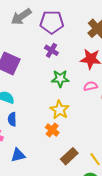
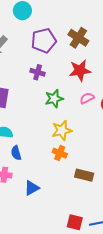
purple pentagon: (52, 22) -> (44, 41), moved
yellow star: (60, 110) -> (62, 130), turned -30
brown rectangle: (69, 156) -> (84, 175), turned 72

